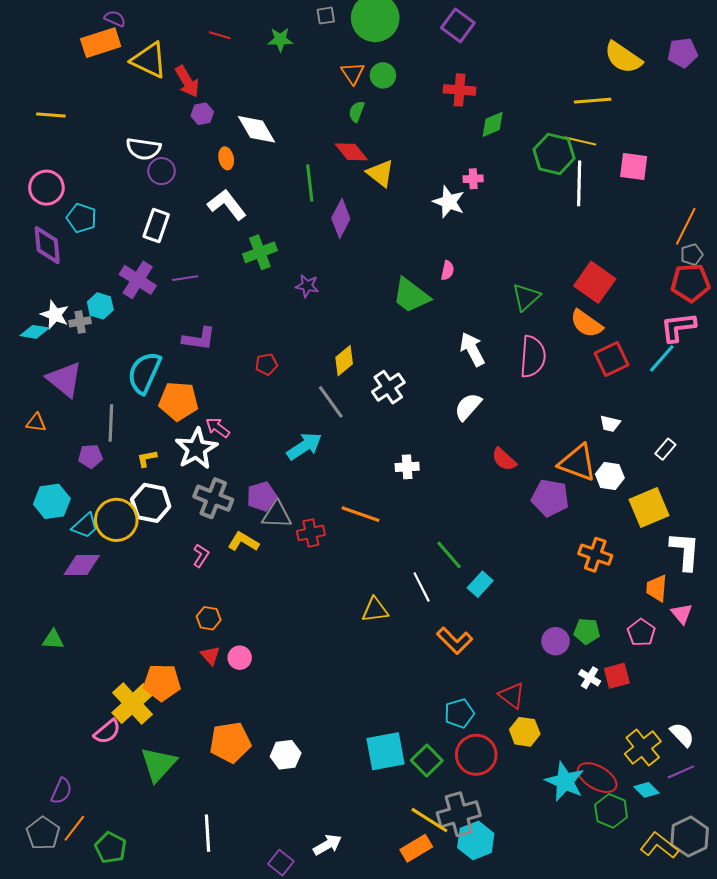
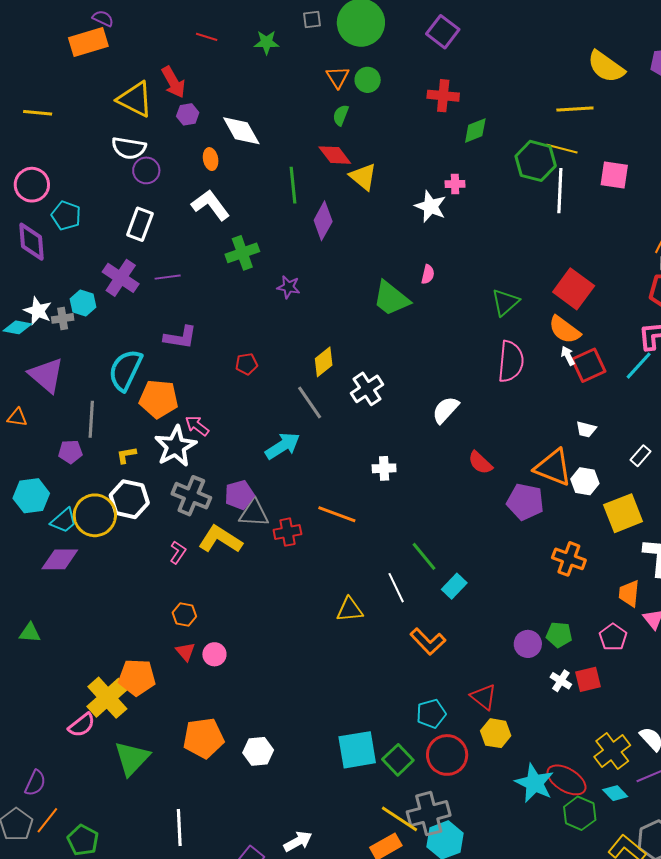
yellow triangle: (149, 60) -> (135, 99), moved
white arrow: (472, 349) -> (568, 356), moved, size x0.6
yellow L-shape: (243, 542) -> (220, 539), size x1.4

